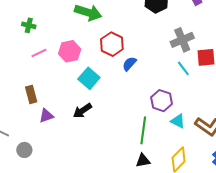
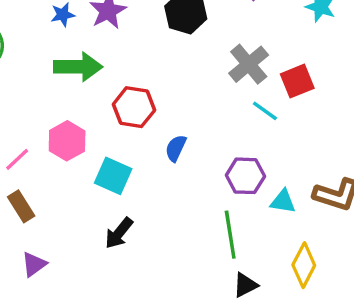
blue semicircle: (129, 64) -> (176, 148), moved
brown rectangle: (31, 94) -> (21, 206), moved
purple triangle: (46, 116) -> (34, 264), moved

